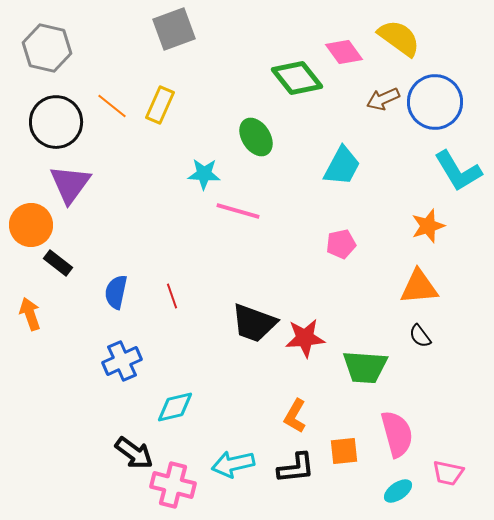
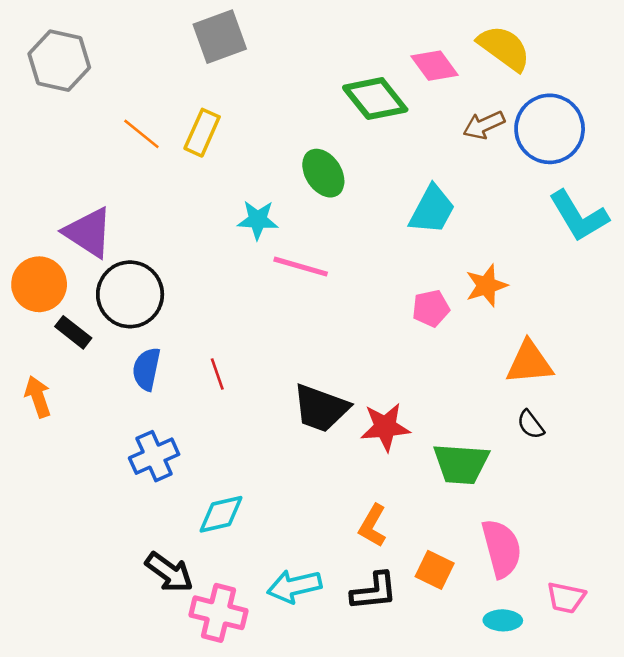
black circle: (56, 122) -> (130, 294), moved
purple triangle: (70, 184) -> (88, 232), turned -33
orange star: (428, 226) -> (486, 286), moved
orange square: (344, 451) -> (435, 570), turned 32
cyan ellipse: (398, 491) -> (503, 620), turned 36

